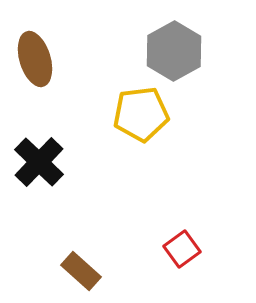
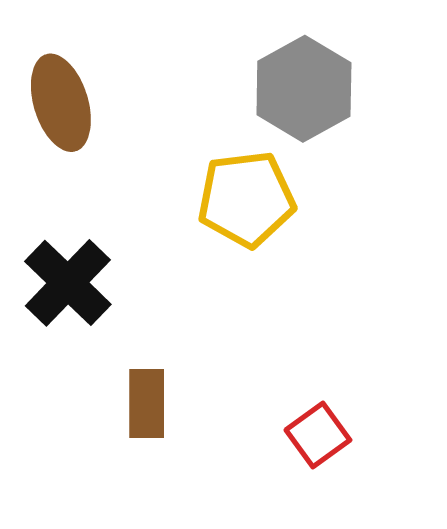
brown rectangle: (81, 271) -> (147, 404), moved, turned 48

